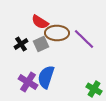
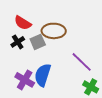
red semicircle: (40, 22) -> (23, 23), moved
purple line: (84, 39) -> (82, 62), moved

